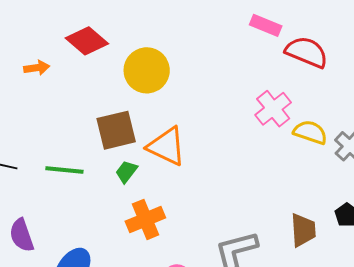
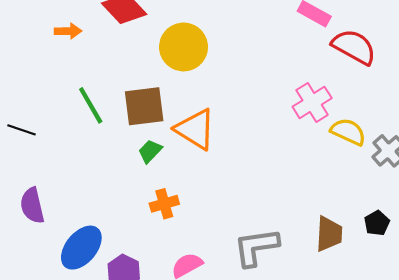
green line: (64, 170) -> (91, 105), moved, turned 48
orange cross: (145, 219) -> (164, 204), size x0.7

